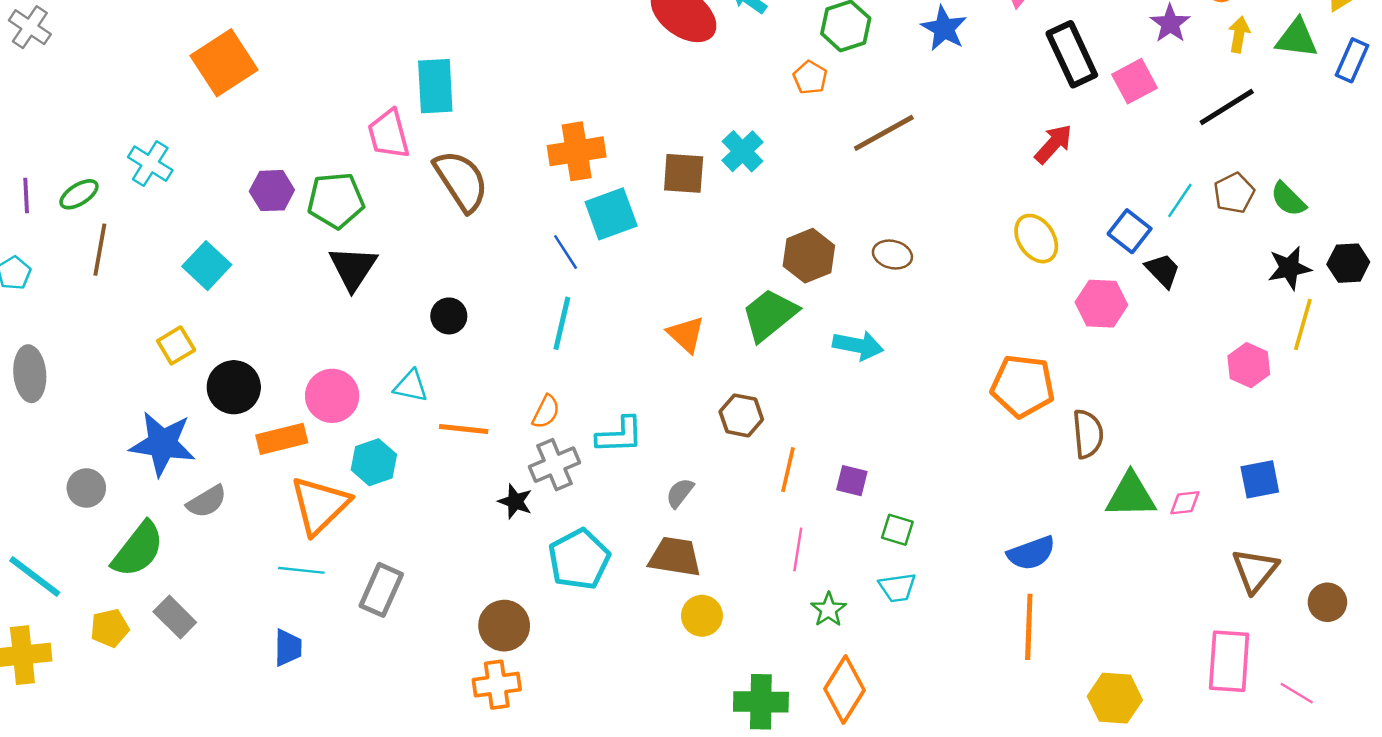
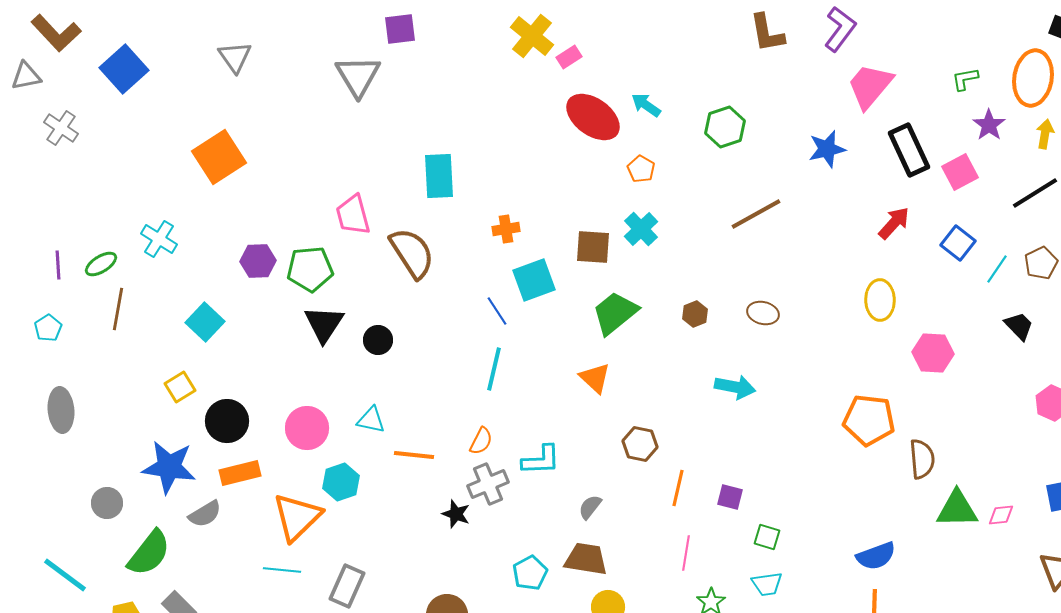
blue star: (944, 28) -> (827, 149), moved, turned 30
orange pentagon: (810, 78) -> (641, 169), moved
cyan rectangle: (435, 86) -> (439, 176), moved
orange cross: (577, 151) -> (506, 229), size x0.6
blue square: (1130, 231) -> (958, 243), moved
yellow ellipse: (1036, 239) -> (880, 300), turned 33
brown hexagon: (809, 256) -> (695, 314), size x0.6
black trapezoid: (1163, 270) -> (1019, 326), moved
green trapezoid: (770, 315) -> (615, 313), moved
black circle: (449, 316) -> (378, 340), moved
orange rectangle: (282, 439) -> (240, 473), moved
cyan pentagon: (579, 559) -> (530, 573), moved, size x0.7

